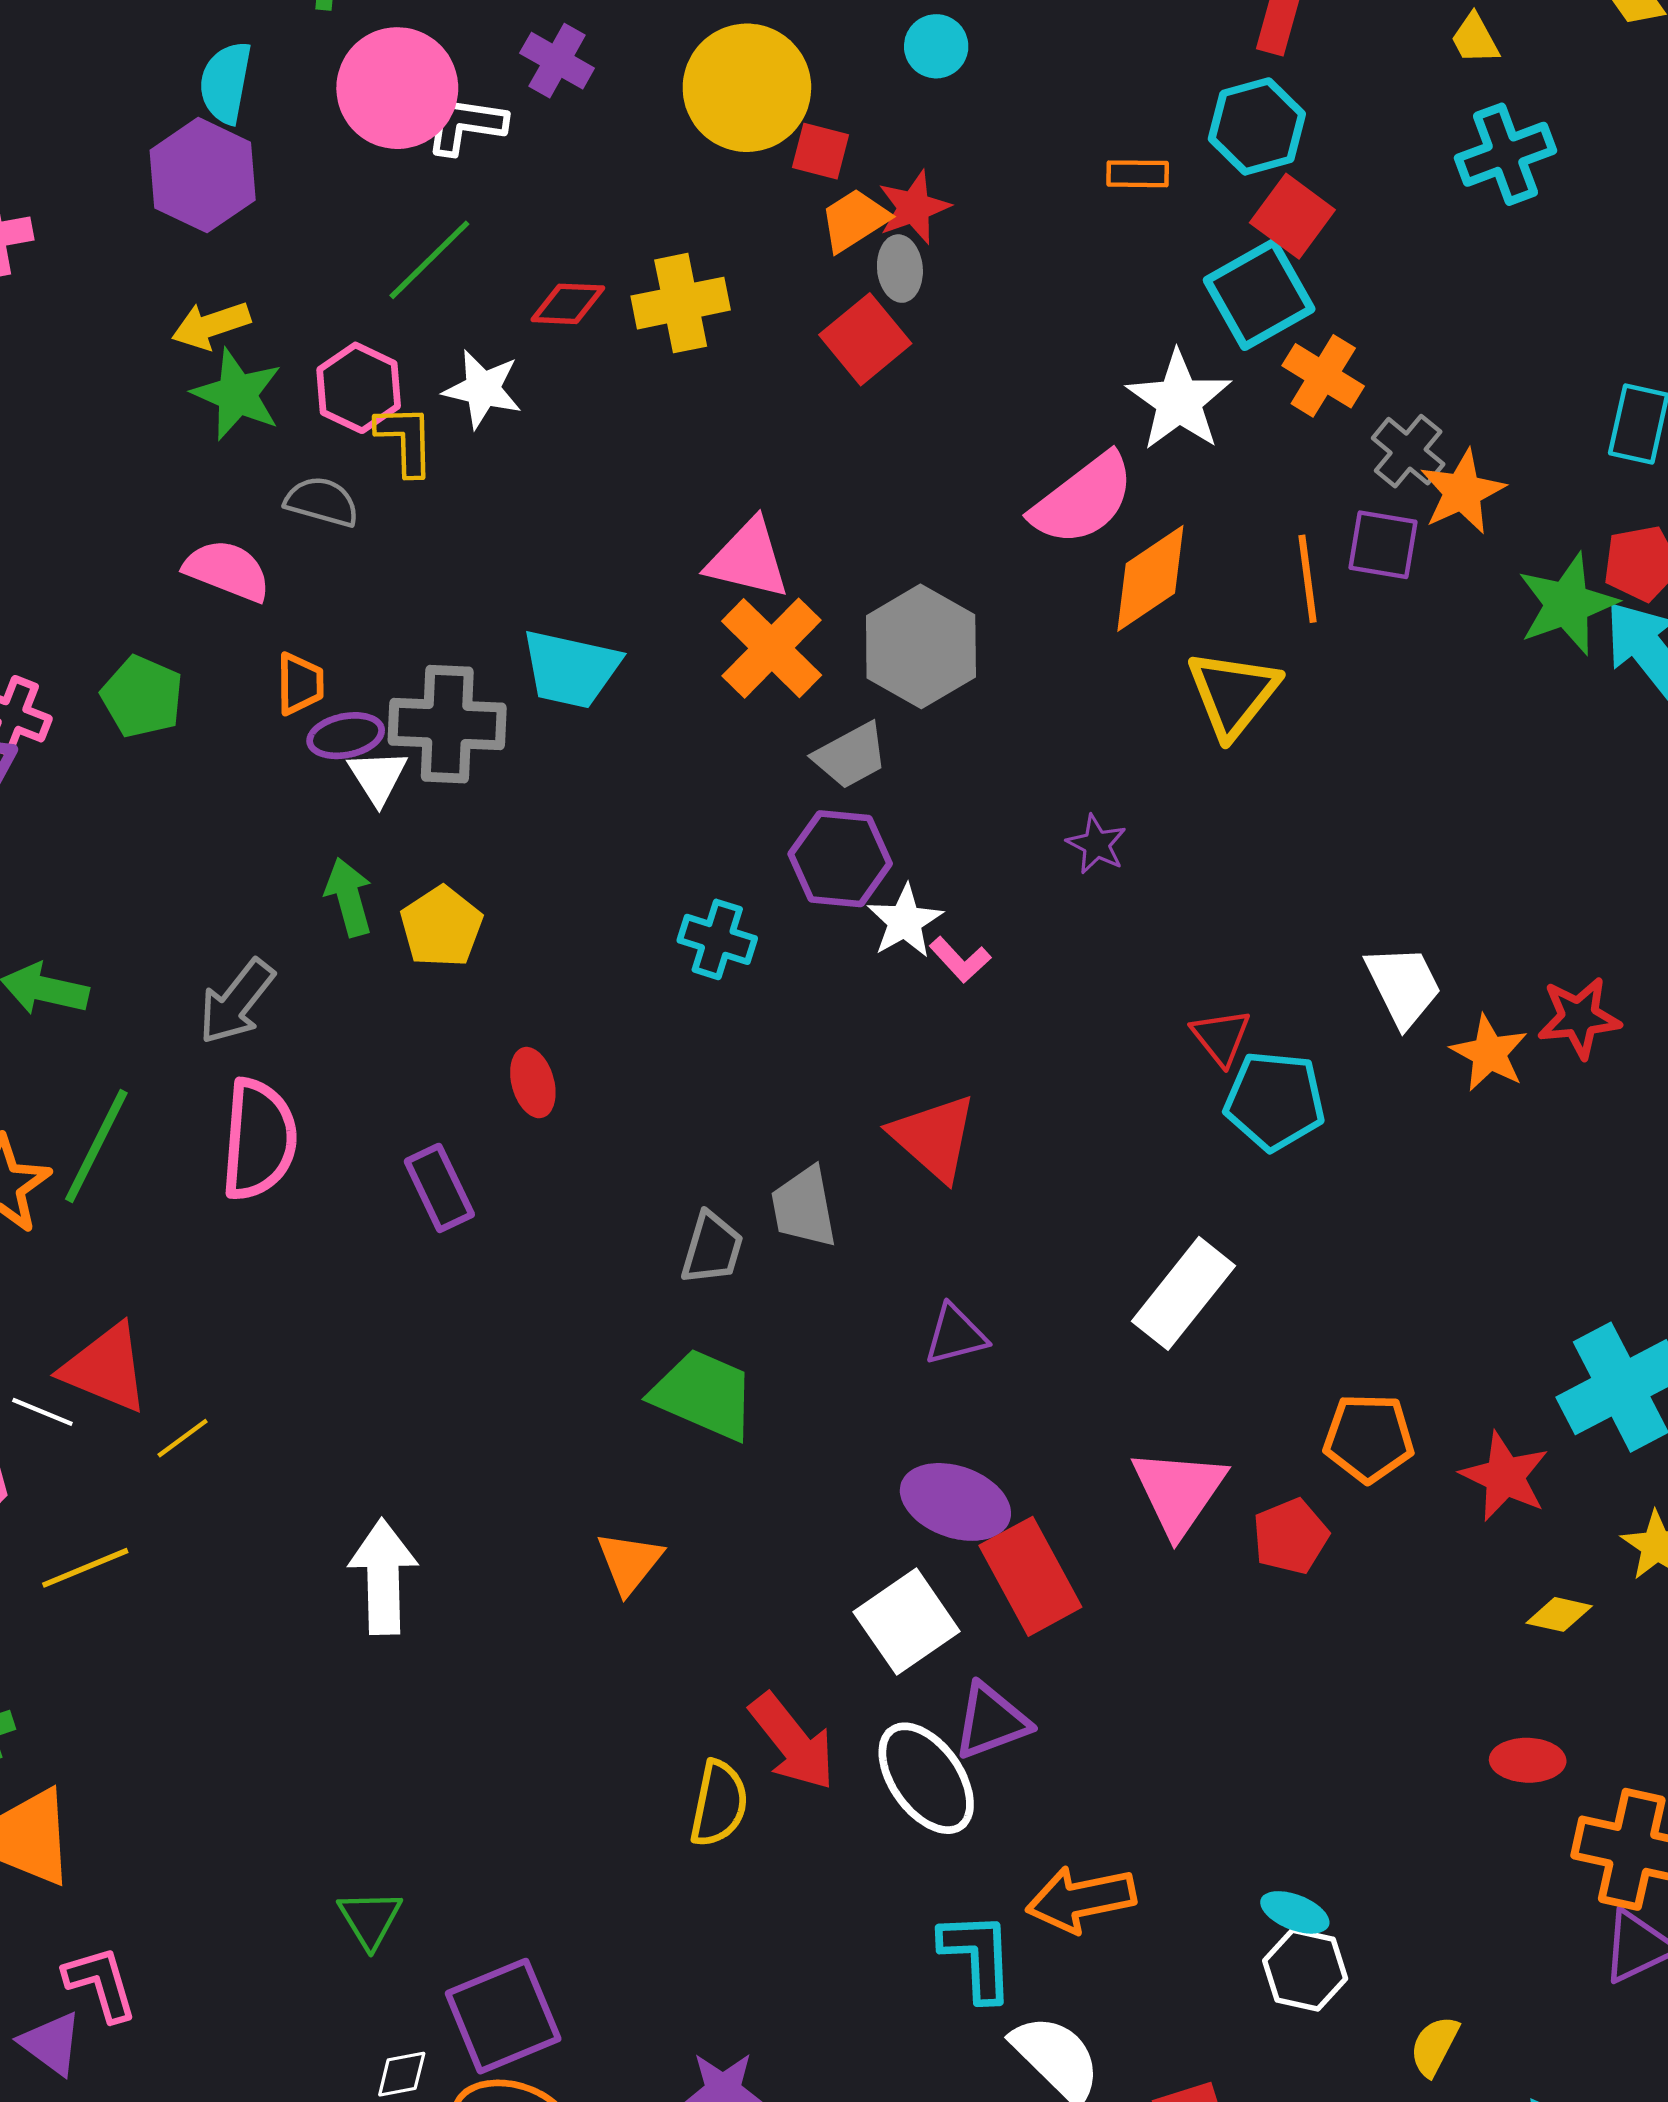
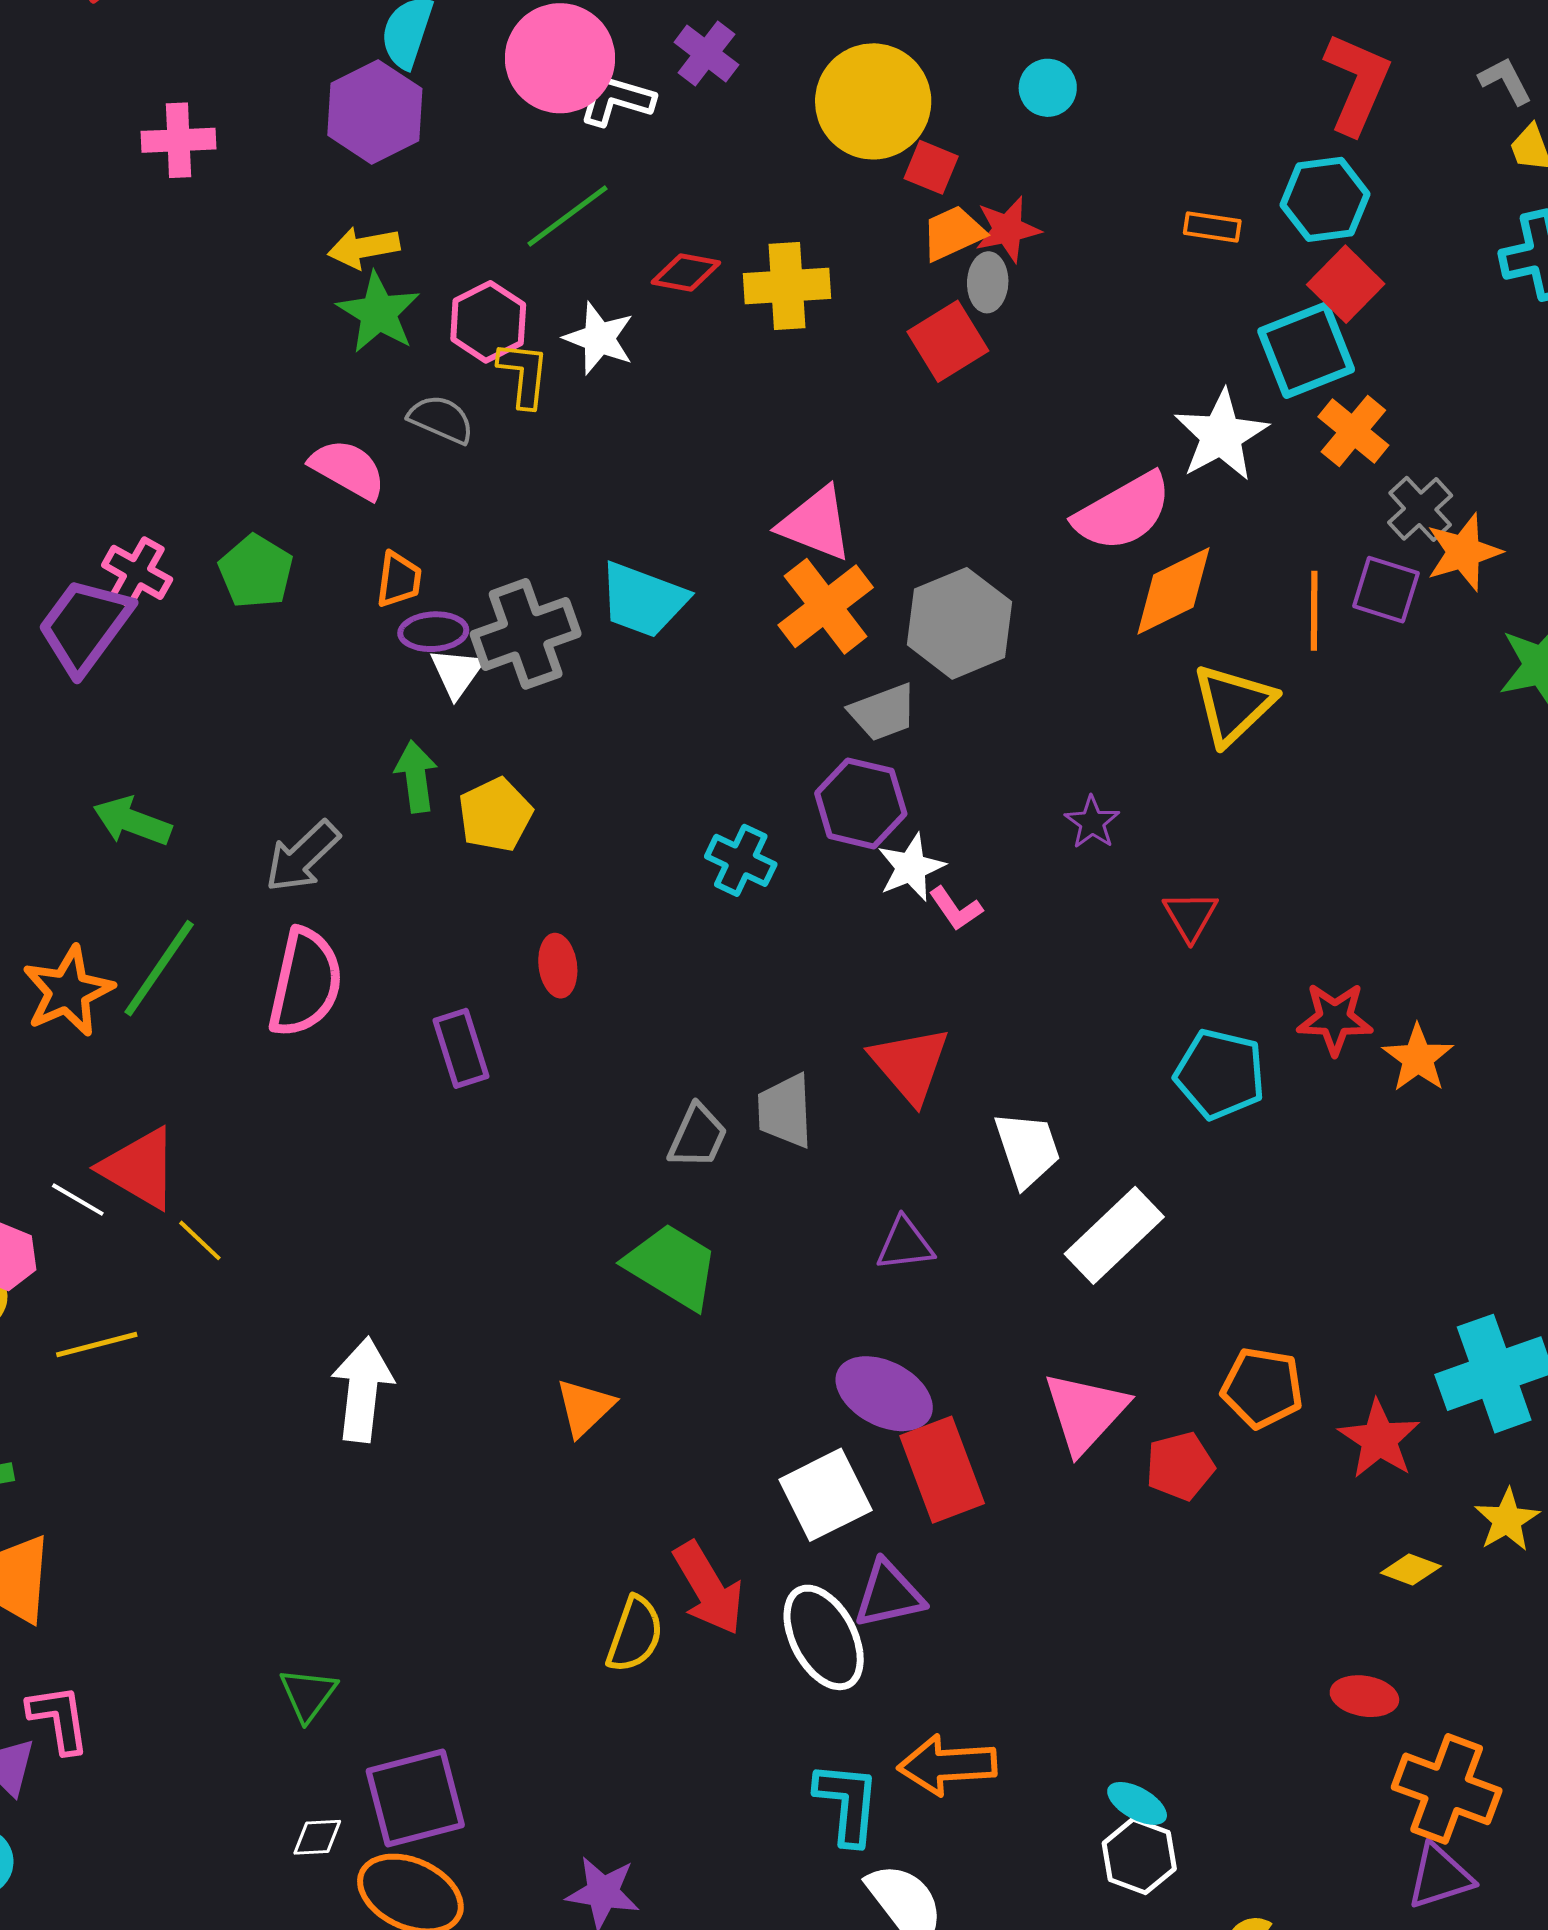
gray cross: (447, 724) -> (526, 634), turned -30
white trapezoid: (1403, 986) -> (1027, 1149), moved
red star: (1579, 1018) -> (1335, 1019), moved
red triangle: (1221, 1037) -> (1190, 916), moved
yellow line: (183, 1438) -> (200, 1240), turned 72

